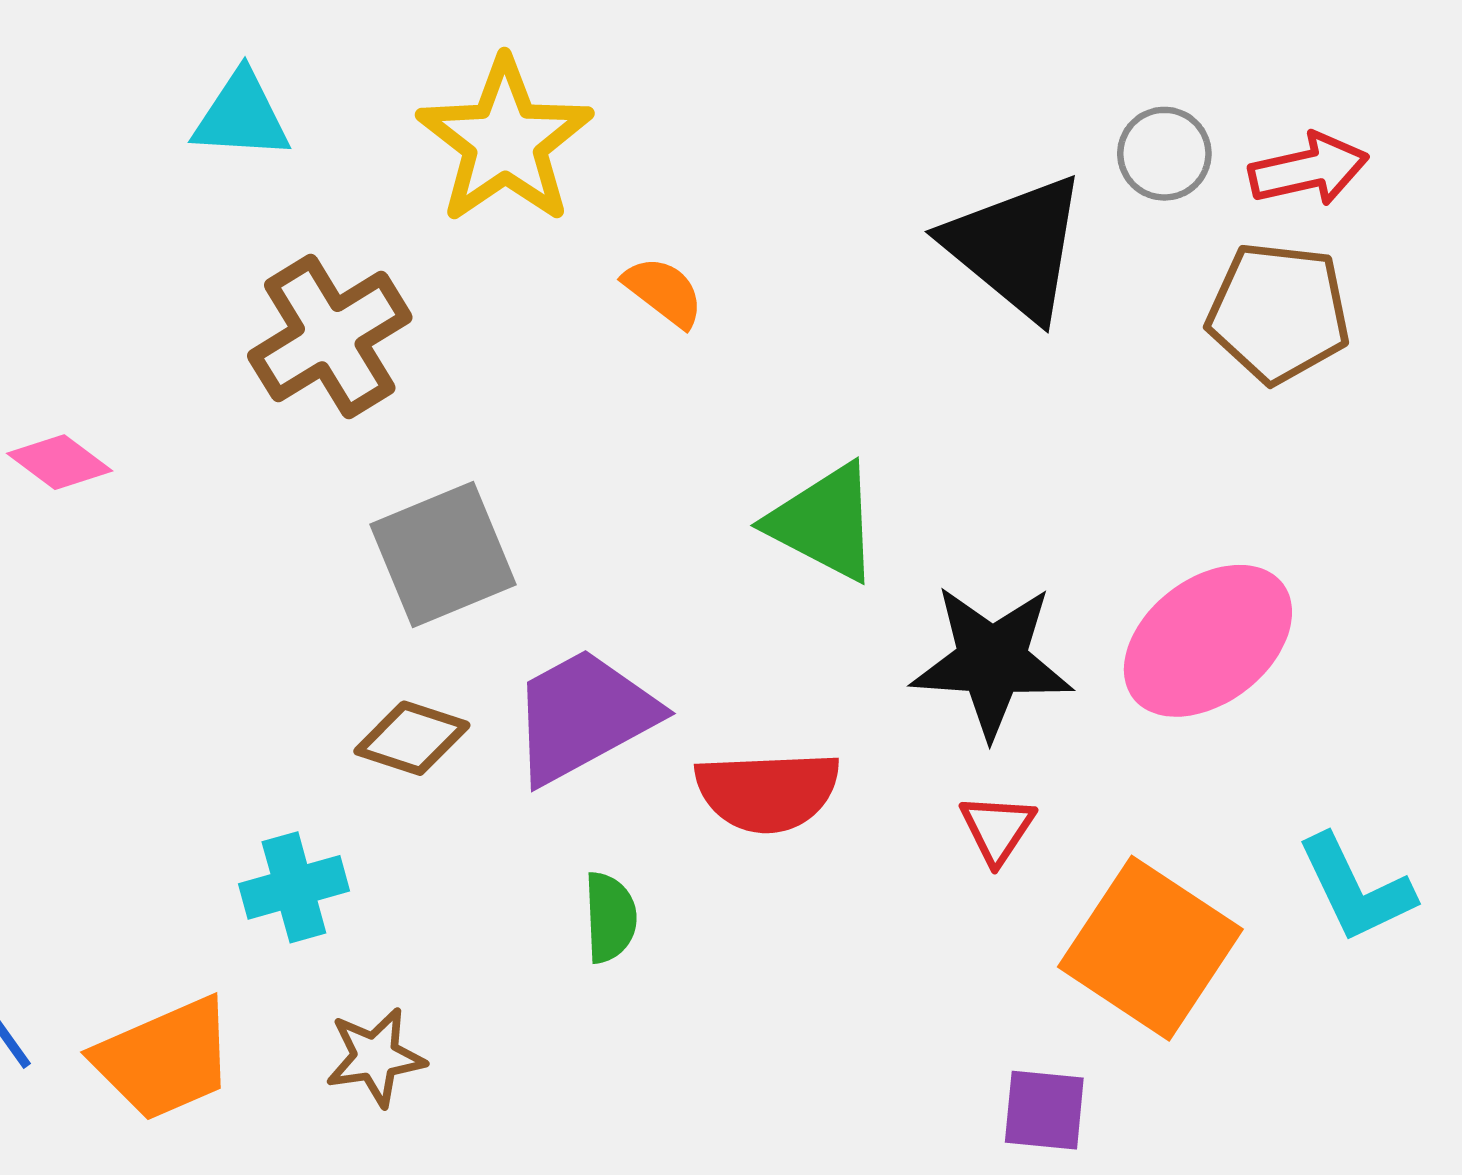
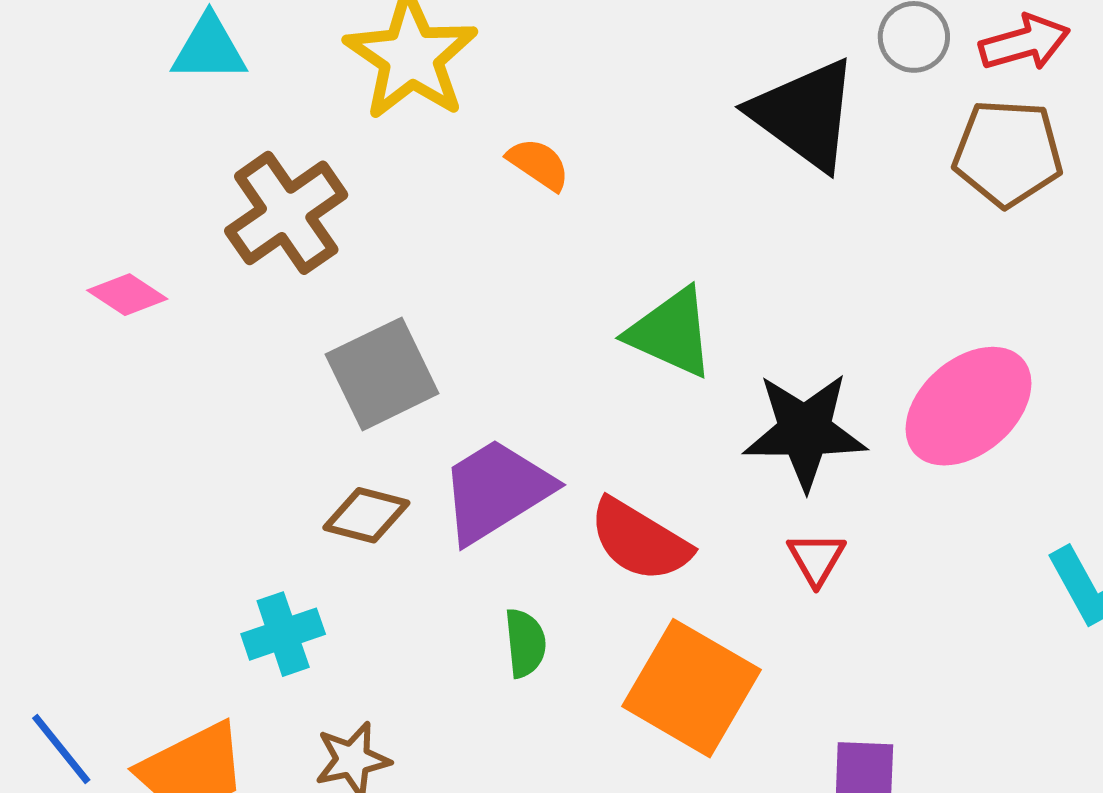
pink diamond: (60, 462) -> (127, 295), moved
red semicircle: (768, 791) -> (640, 540), turned 37
orange square: (1150, 948) -> (692, 688), moved

